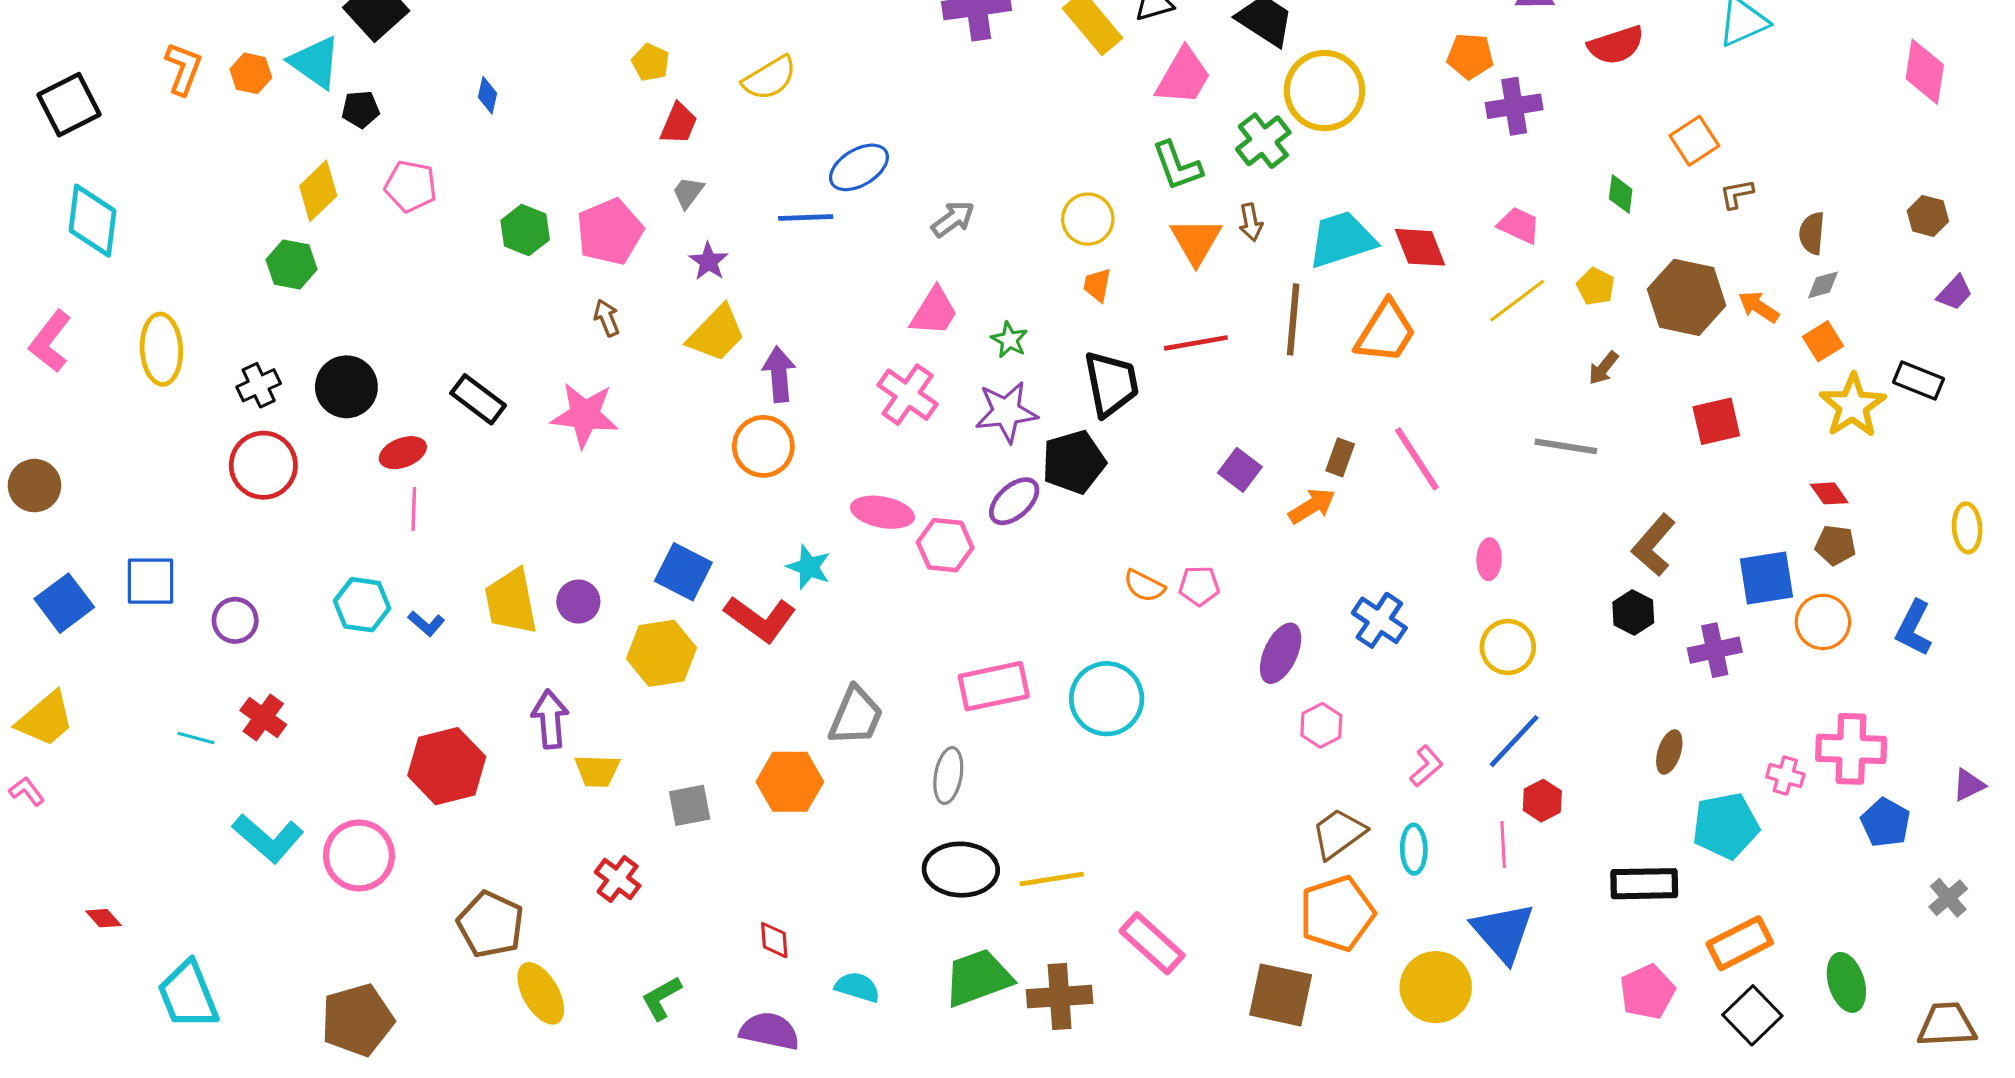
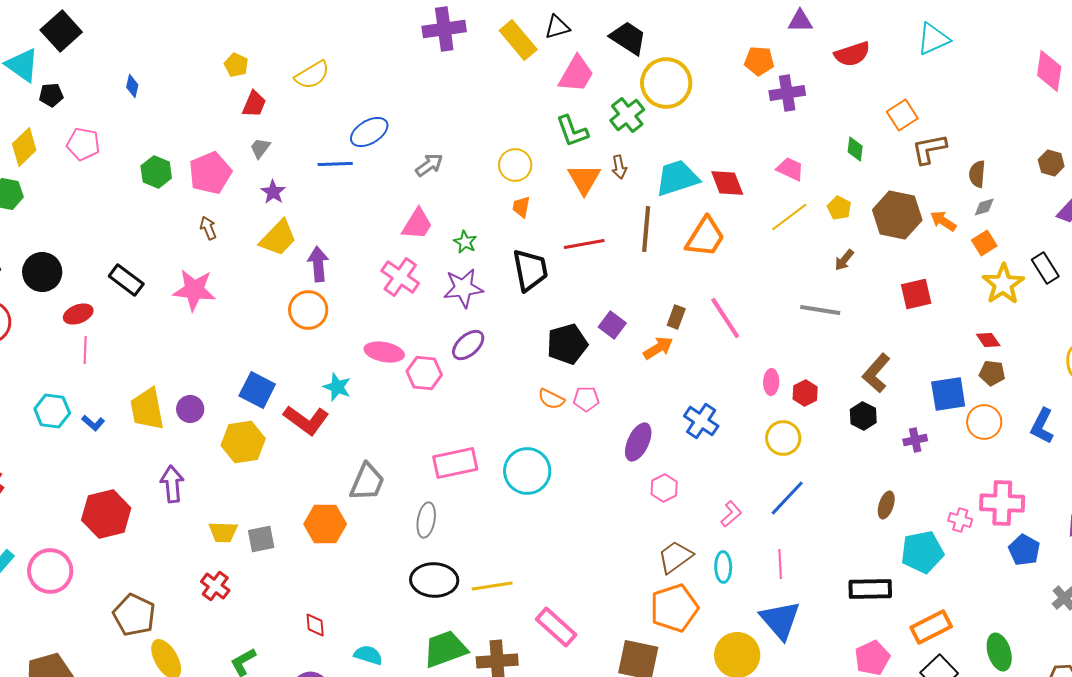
brown L-shape: (1737, 194) -> (929, 149), size x1.6
black rectangle: (1919, 381) -> (1045, 268), turned 36
black pentagon: (1074, 462) -> (567, 344), moved
purple cross: (1715, 650) -> (915, 440), size x0.7
yellow trapezoid: (597, 771) -> (223, 532), moved
red hexagon: (1542, 801) -> (805, 393), moved

